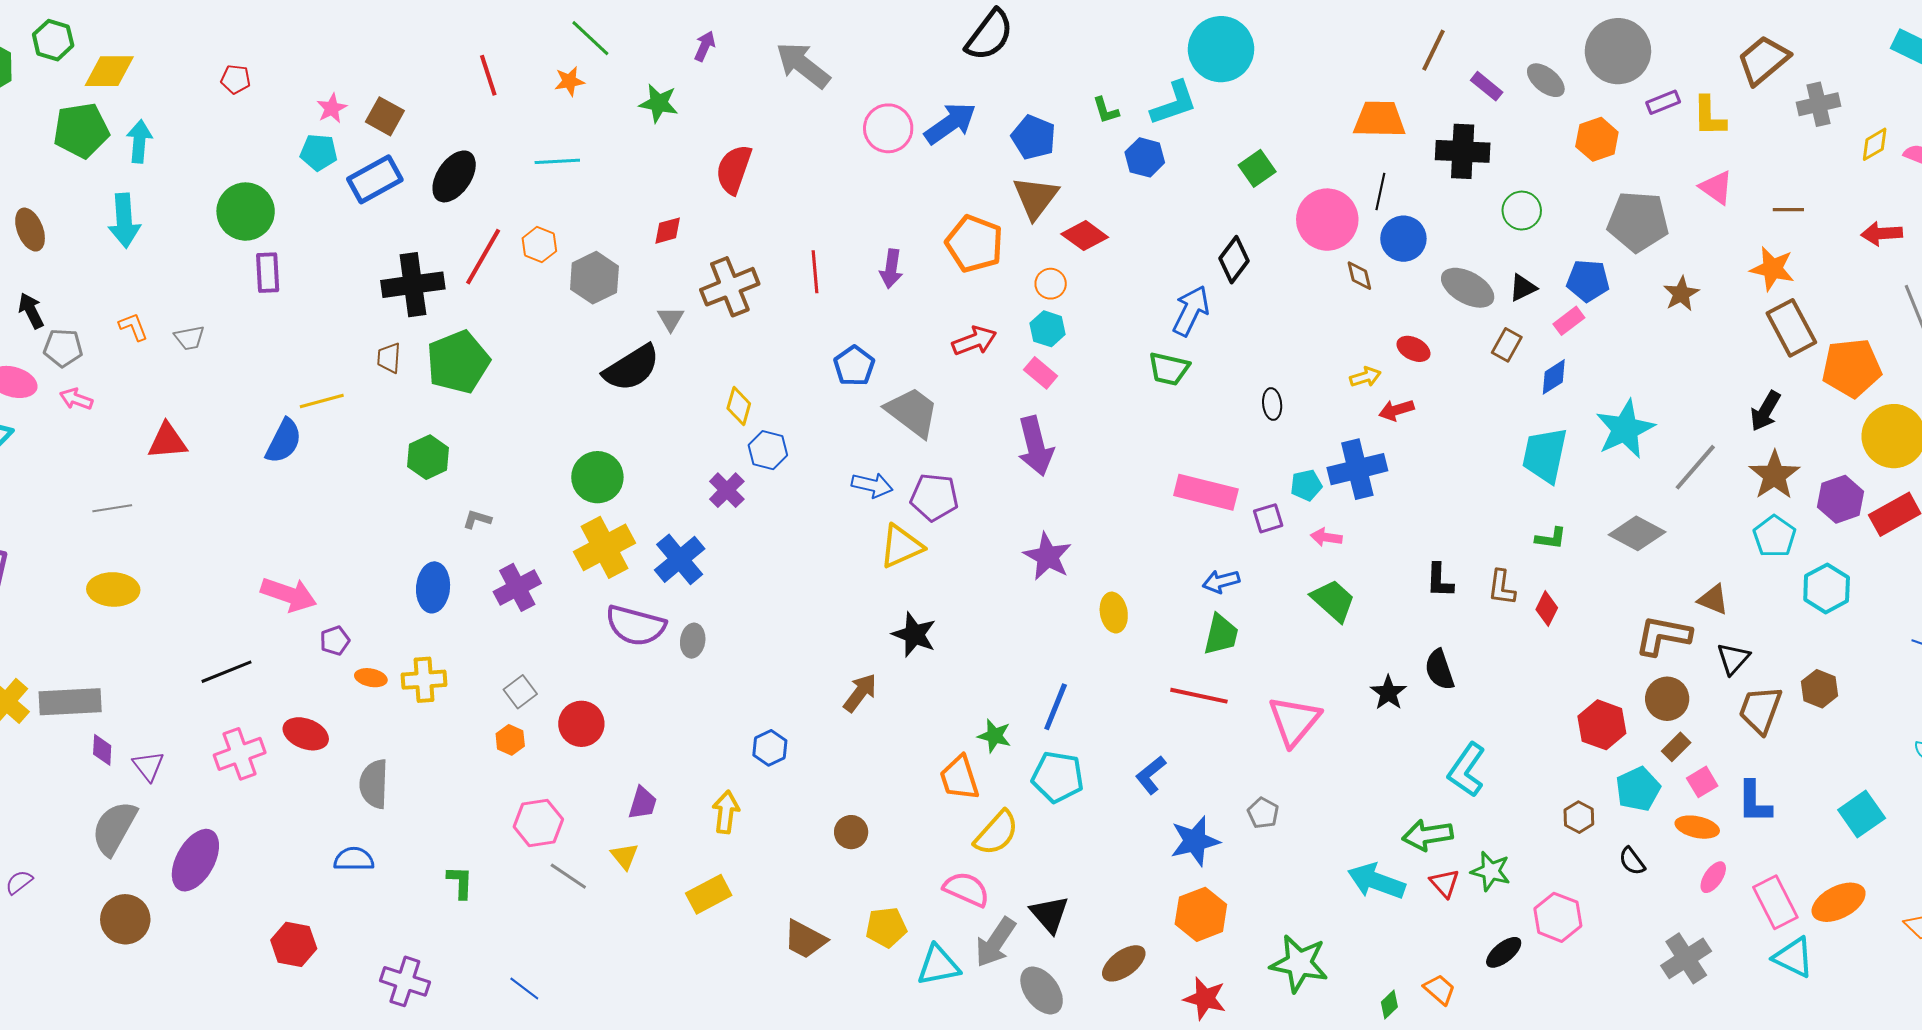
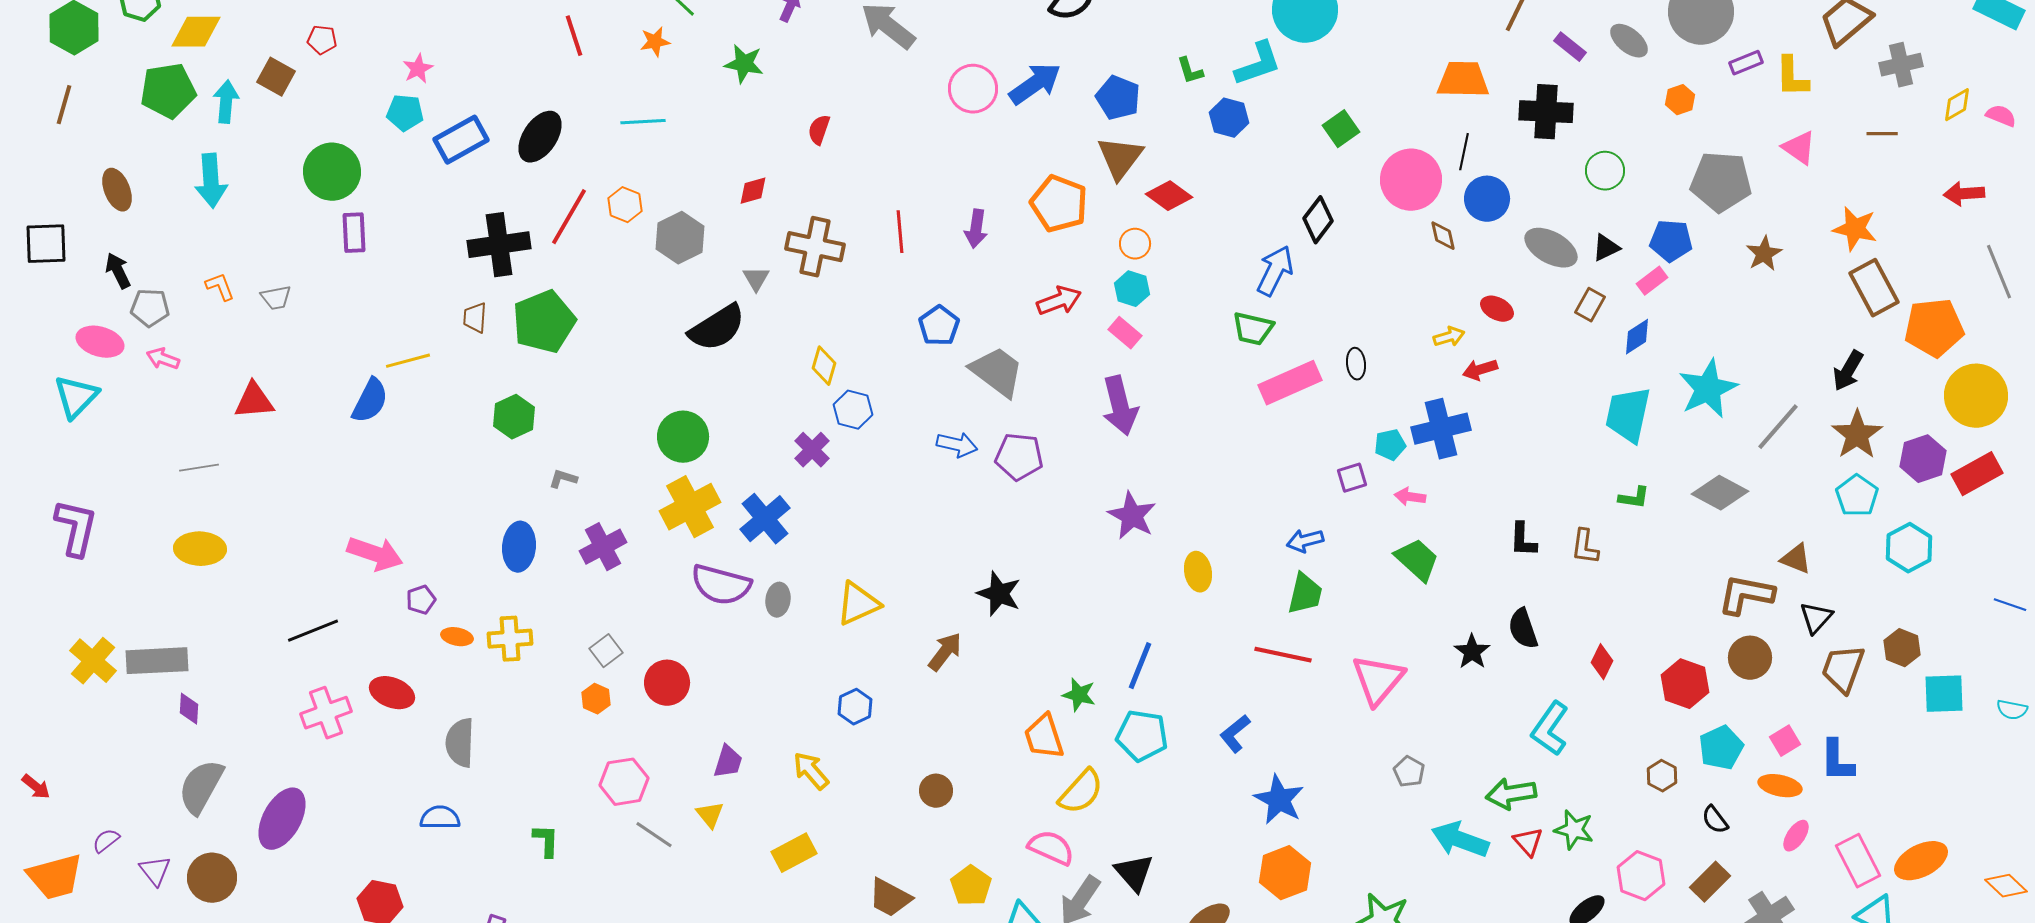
brown square: (385, 116) -> (276, 77), moved
orange hexagon: (1597, 139) -> (1680, 100), size x0.7
red semicircle: (734, 169) -> (819, 130), size x0.6
brown line: (1788, 210) -> (1882, 134), moved
brown cross: (730, 287) -> (815, 247), turned 34
pink rectangle: (1206, 492) -> (1290, 383), moved, turned -38
yellow triangle: (901, 546) -> (858, 604), moved
red diamond: (1547, 609) -> (1602, 662), moved
brown rectangle: (1676, 747) -> (1710, 882), moved, size x1.4
purple triangle: (148, 766) -> (155, 871), moved
yellow arrow: (726, 812) -> (811, 771), turned -48
gray pentagon: (1263, 813) -> (1409, 772), moved
cyan square: (1862, 814) -> (1944, 694), moved, turned 33
blue star: (1195, 841) -> (1279, 800), turned -30
yellow pentagon: (886, 927) -> (971, 886), turned -30

